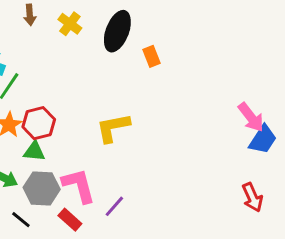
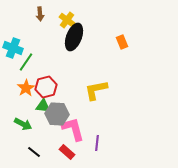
black ellipse: (117, 31) -> (74, 37), moved
gray hexagon: (42, 188) -> (57, 114), moved
purple line: (114, 206) -> (97, 143), turned -35

